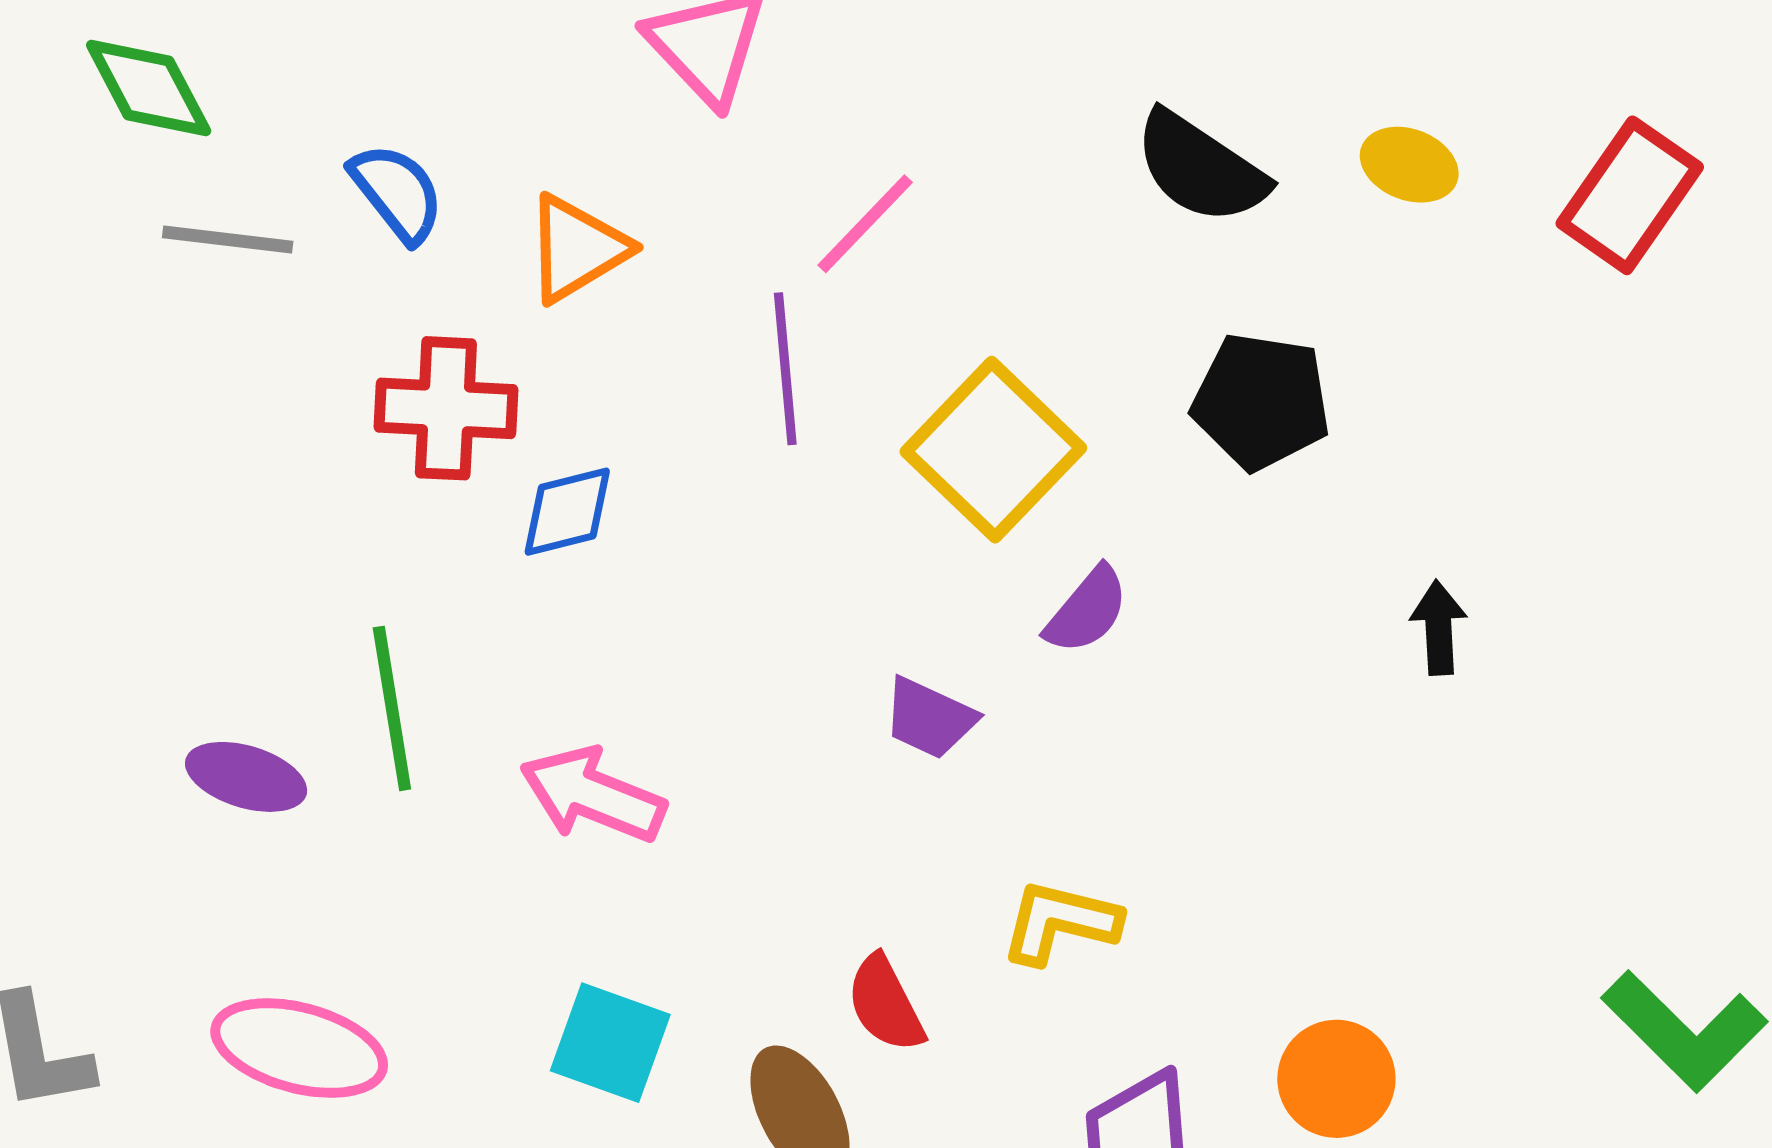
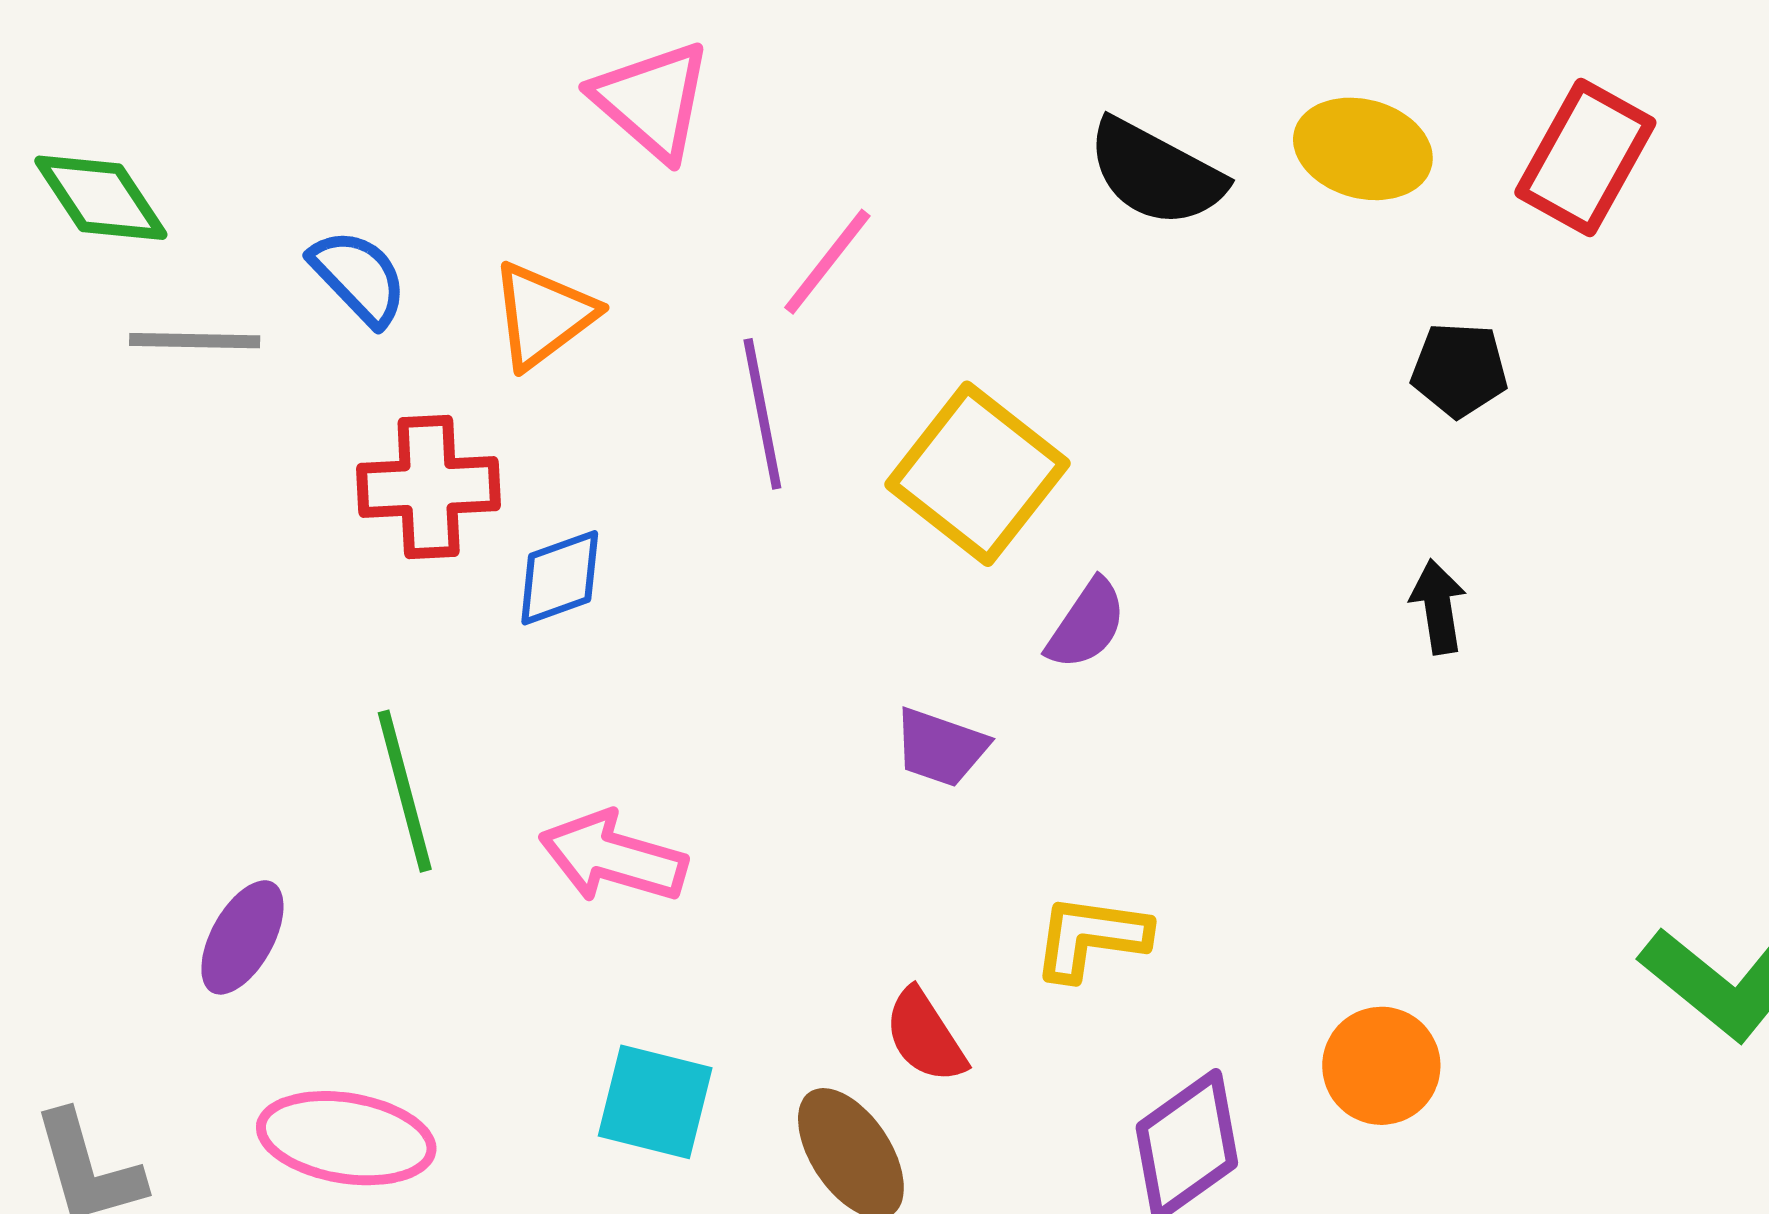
yellow ellipse: (1409, 165) -> (1363, 149), size x1.4
black pentagon: (1261, 401) -> (1459, 370), moved, size x0.7
purple ellipse: (246, 777) -> (242, 937), moved, turned -72

